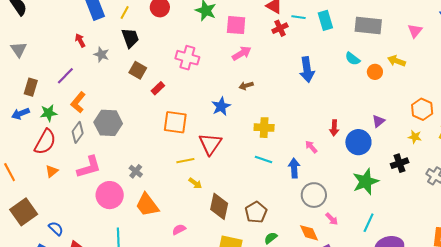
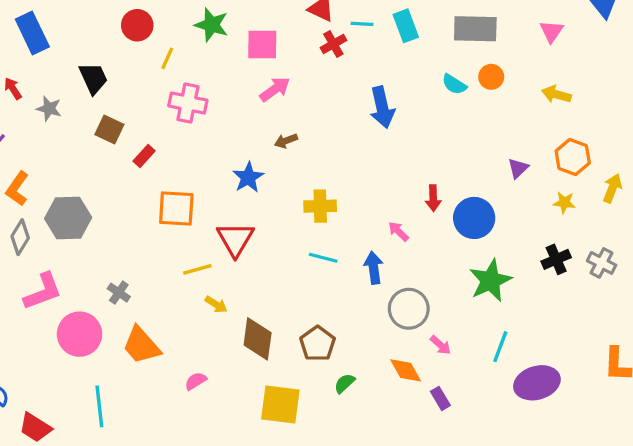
yellow line: (125, 13) -> (167, 58), moved
yellow arrow: (396, 61) -> (556, 94), moved
orange circle: (375, 72) -> (491, 77), moved
purple triangle: (379, 121) -> (518, 168), moved
black cross: (400, 163) -> (556, 259), moved

